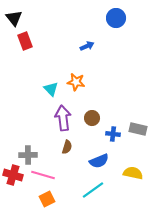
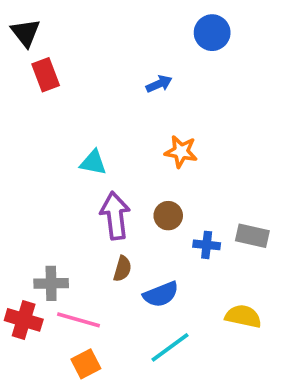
orange star: (76, 82) -> (181, 152), moved
cyan triangle: (51, 89) -> (93, 163), turned -35
blue semicircle: (99, 161) -> (161, 294), moved

